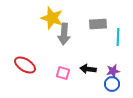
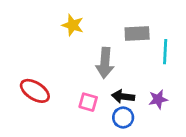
yellow star: (52, 18) -> (73, 25), size x0.7
gray arrow: (64, 34) -> (105, 63), moved
blue circle: (112, 84) -> (123, 117), moved

